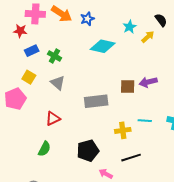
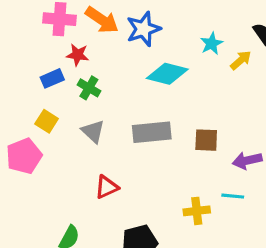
blue star: (87, 19) -> (143, 29), size x1.5
red star: (20, 31) -> (78, 55), moved
purple arrow: (148, 82) -> (247, 160), moved
gray rectangle: (96, 101) -> (152, 132), moved
red triangle: (53, 119) -> (107, 187), moved

